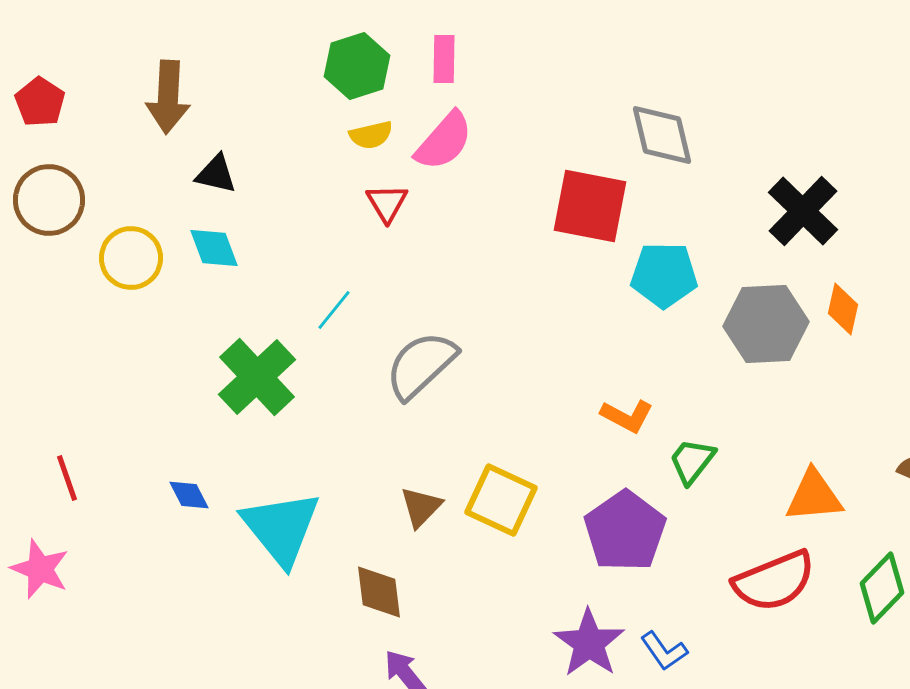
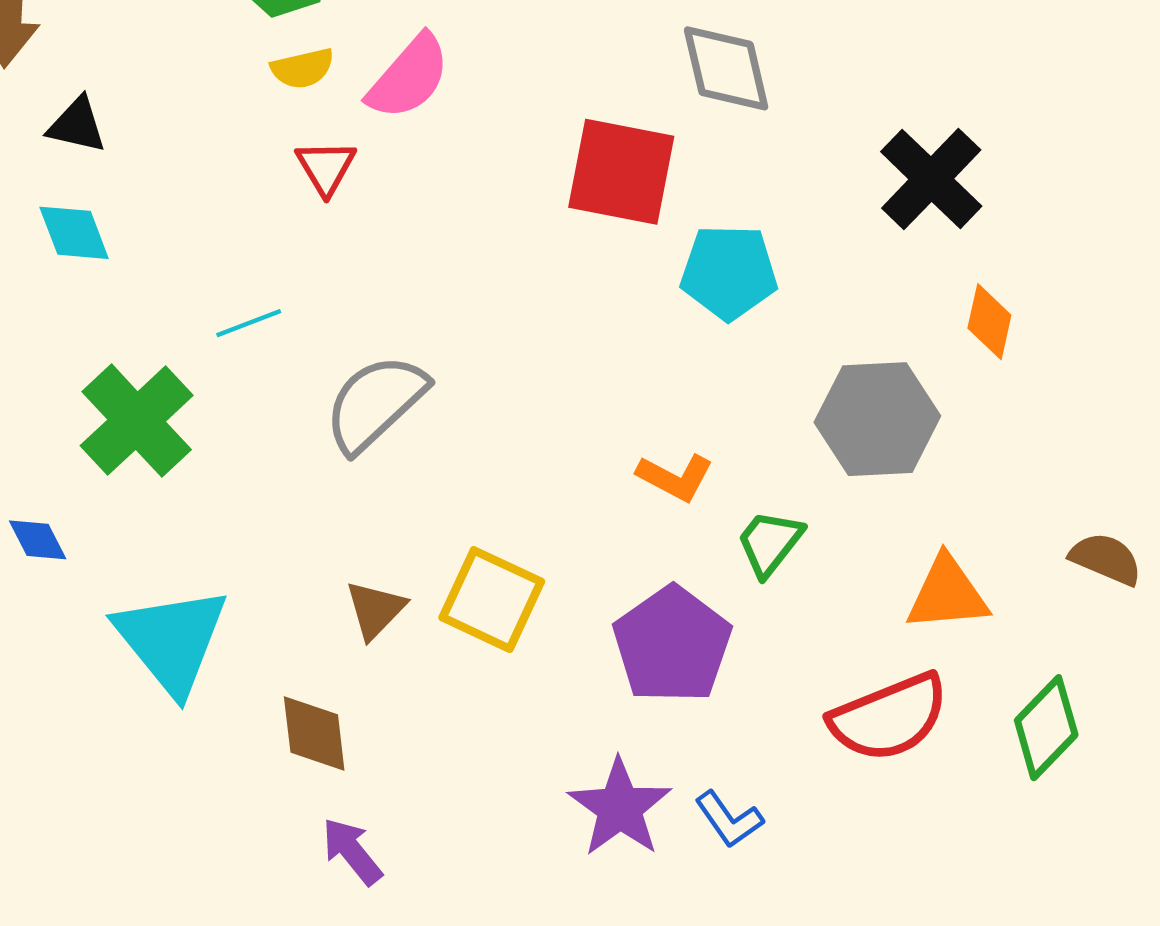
cyan line: (334, 310) -> (249, 323), turned 30
gray hexagon: (766, 324) -> (877, 419), moved
blue diamond: (189, 495) -> (38, 540), moved

